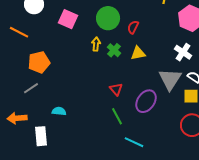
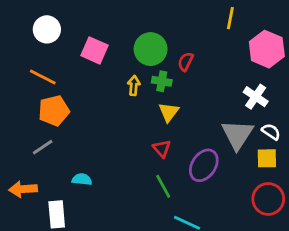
orange line: (19, 32) -> (43, 77), moved
green cross: (114, 50) -> (162, 81), moved, turned -32
yellow triangle: (138, 53) -> (169, 112), moved, turned -42

